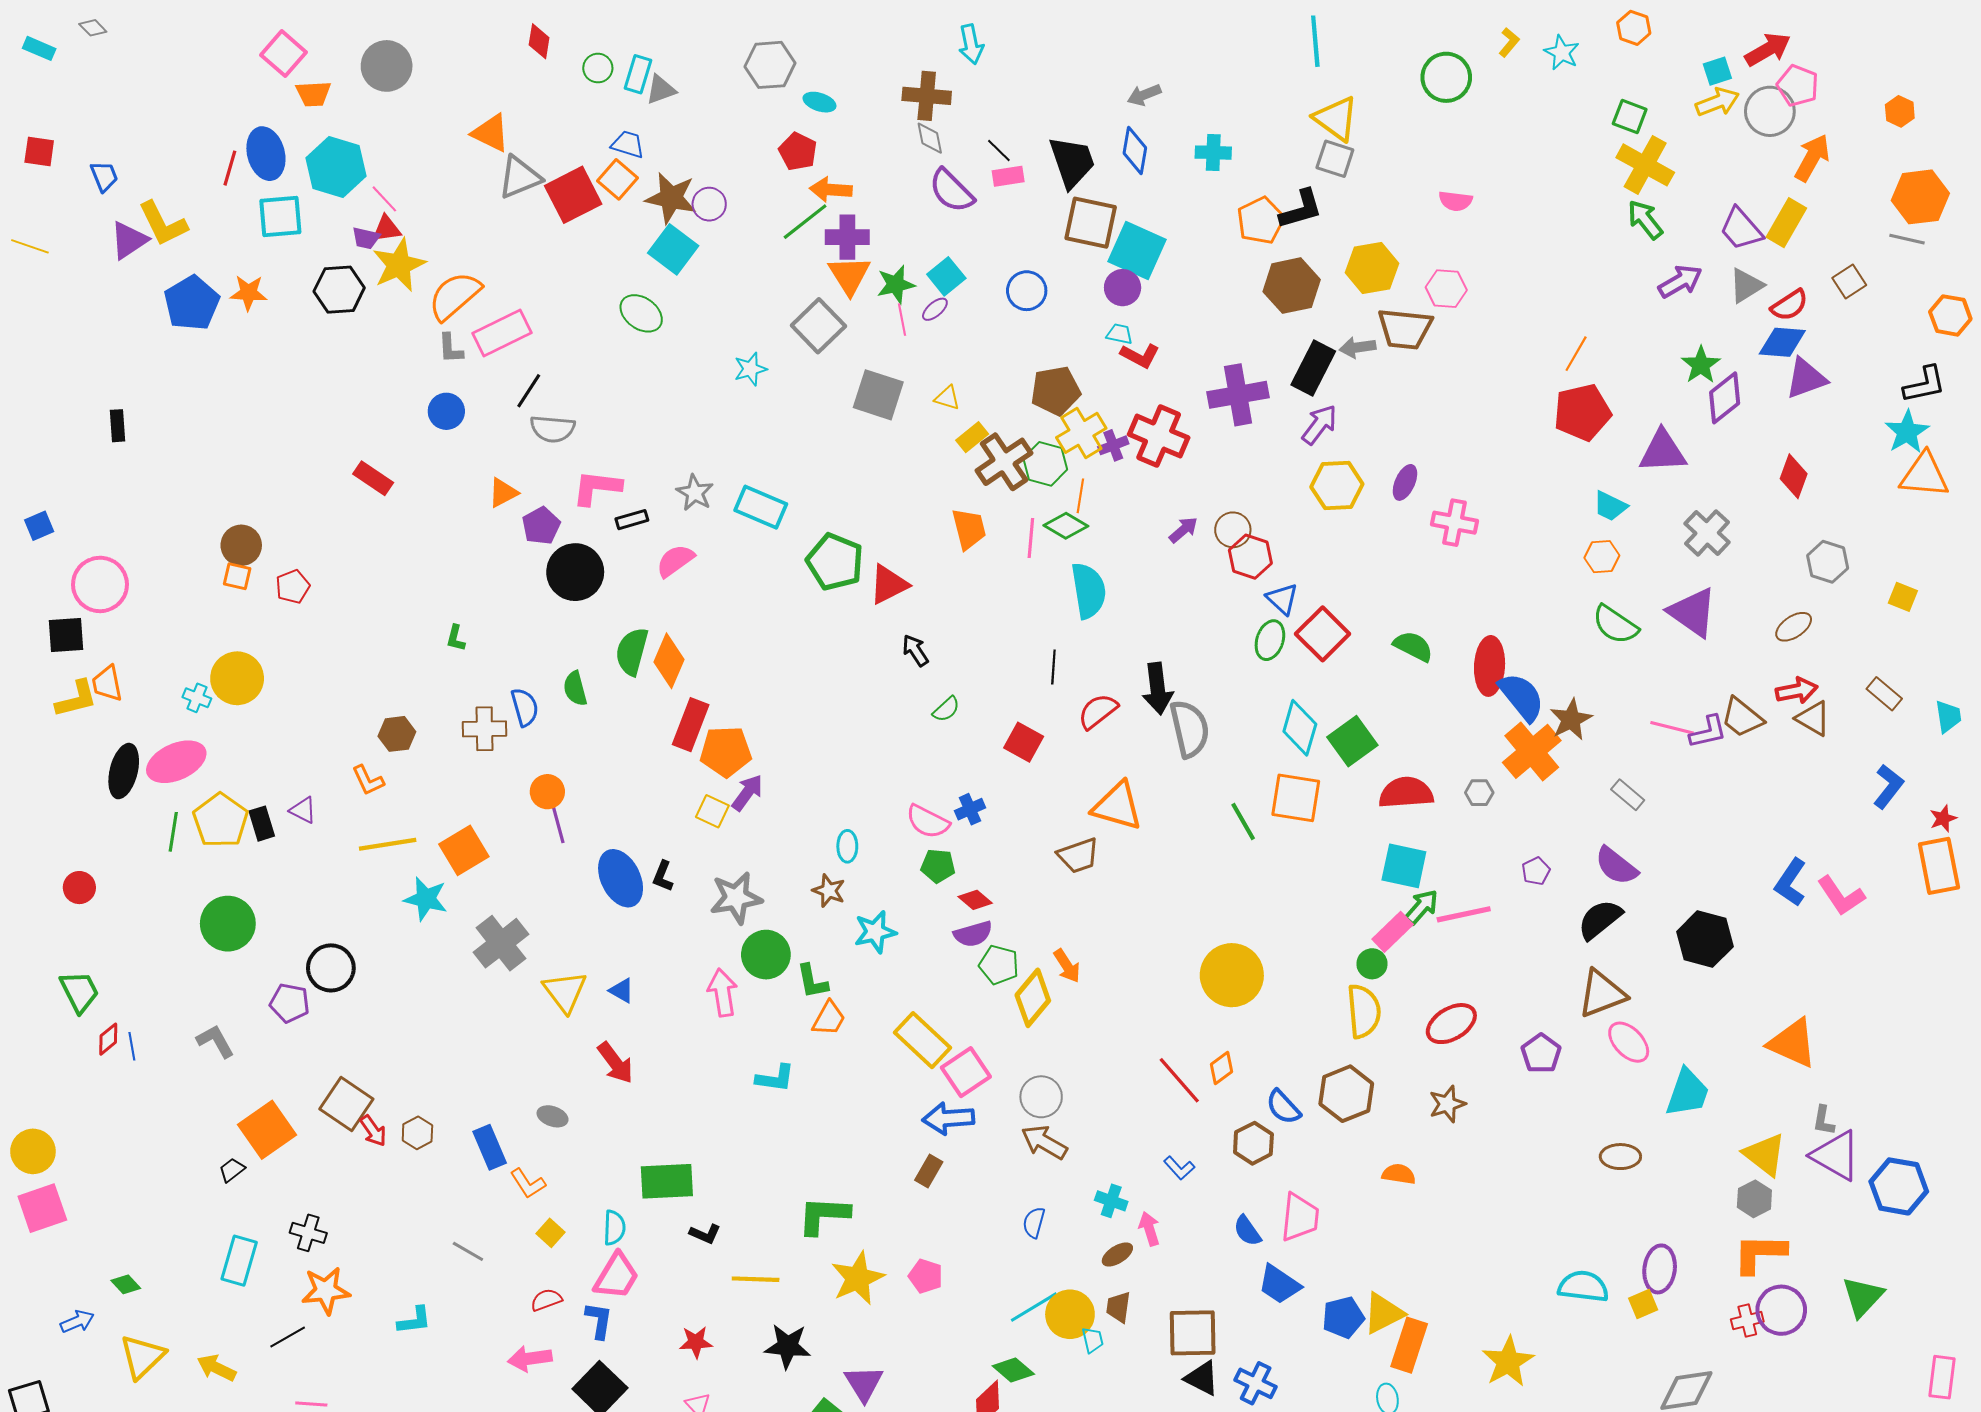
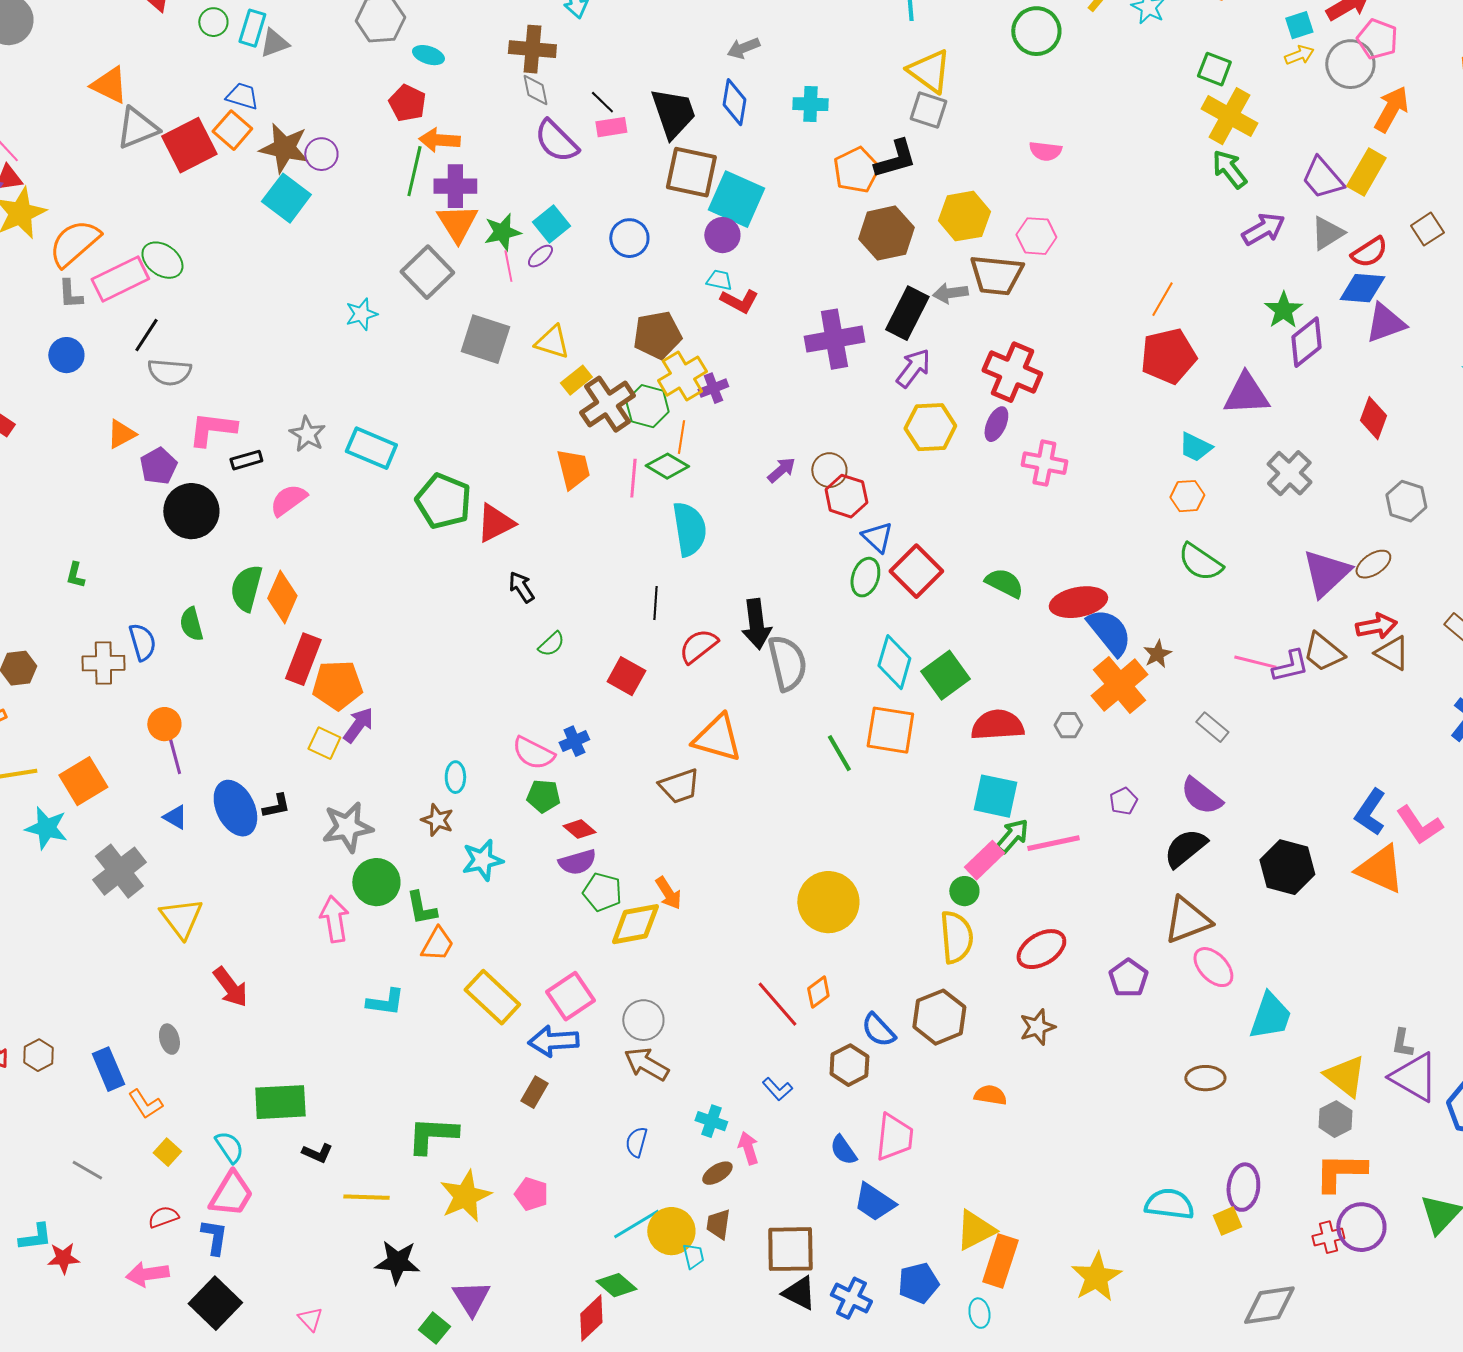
yellow arrow: (1717, 102) -> (1299, 55), size x0.7
green line: (805, 222) -> (414, 171), turned -39
green ellipse: (641, 313) -> (162, 260), moved
yellow triangle: (947, 398) -> (552, 342), size x1.4
red cross: (1159, 436) -> (1012, 372), moved
purple triangle: (1693, 612) -> (1326, 573), moved, turned 42
red ellipse: (1490, 666) -> (1078, 602), turned 76
brown star: (1571, 720) -> (1157, 654), size x0.7
black L-shape: (663, 876) -> (276, 806), turned -124
blue triangle: (622, 991) -> (175, 817), moved
yellow diamond: (1033, 998) -> (635, 924), turned 40
yellow rectangle: (923, 1040) -> (492, 997), moved
orange triangle: (1793, 1043) -> (1380, 869), moved
gray ellipse: (553, 1116) -> (169, 1039), turned 56
cyan semicircle: (614, 1228) -> (229, 1147), turned -36
blue pentagon: (1343, 1317) -> (918, 1283), moved
red star: (696, 1342) -> (63, 1258), moved

